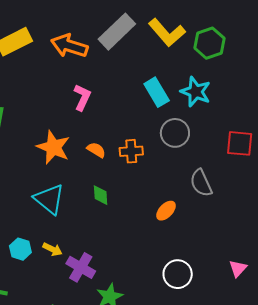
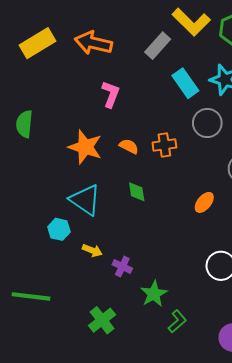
gray rectangle: (117, 32) -> (158, 46), moved, size x0.7
cyan hexagon: (20, 249) -> (59, 229), moved
purple cross: (81, 267) -> (122, 267), size x0.7

